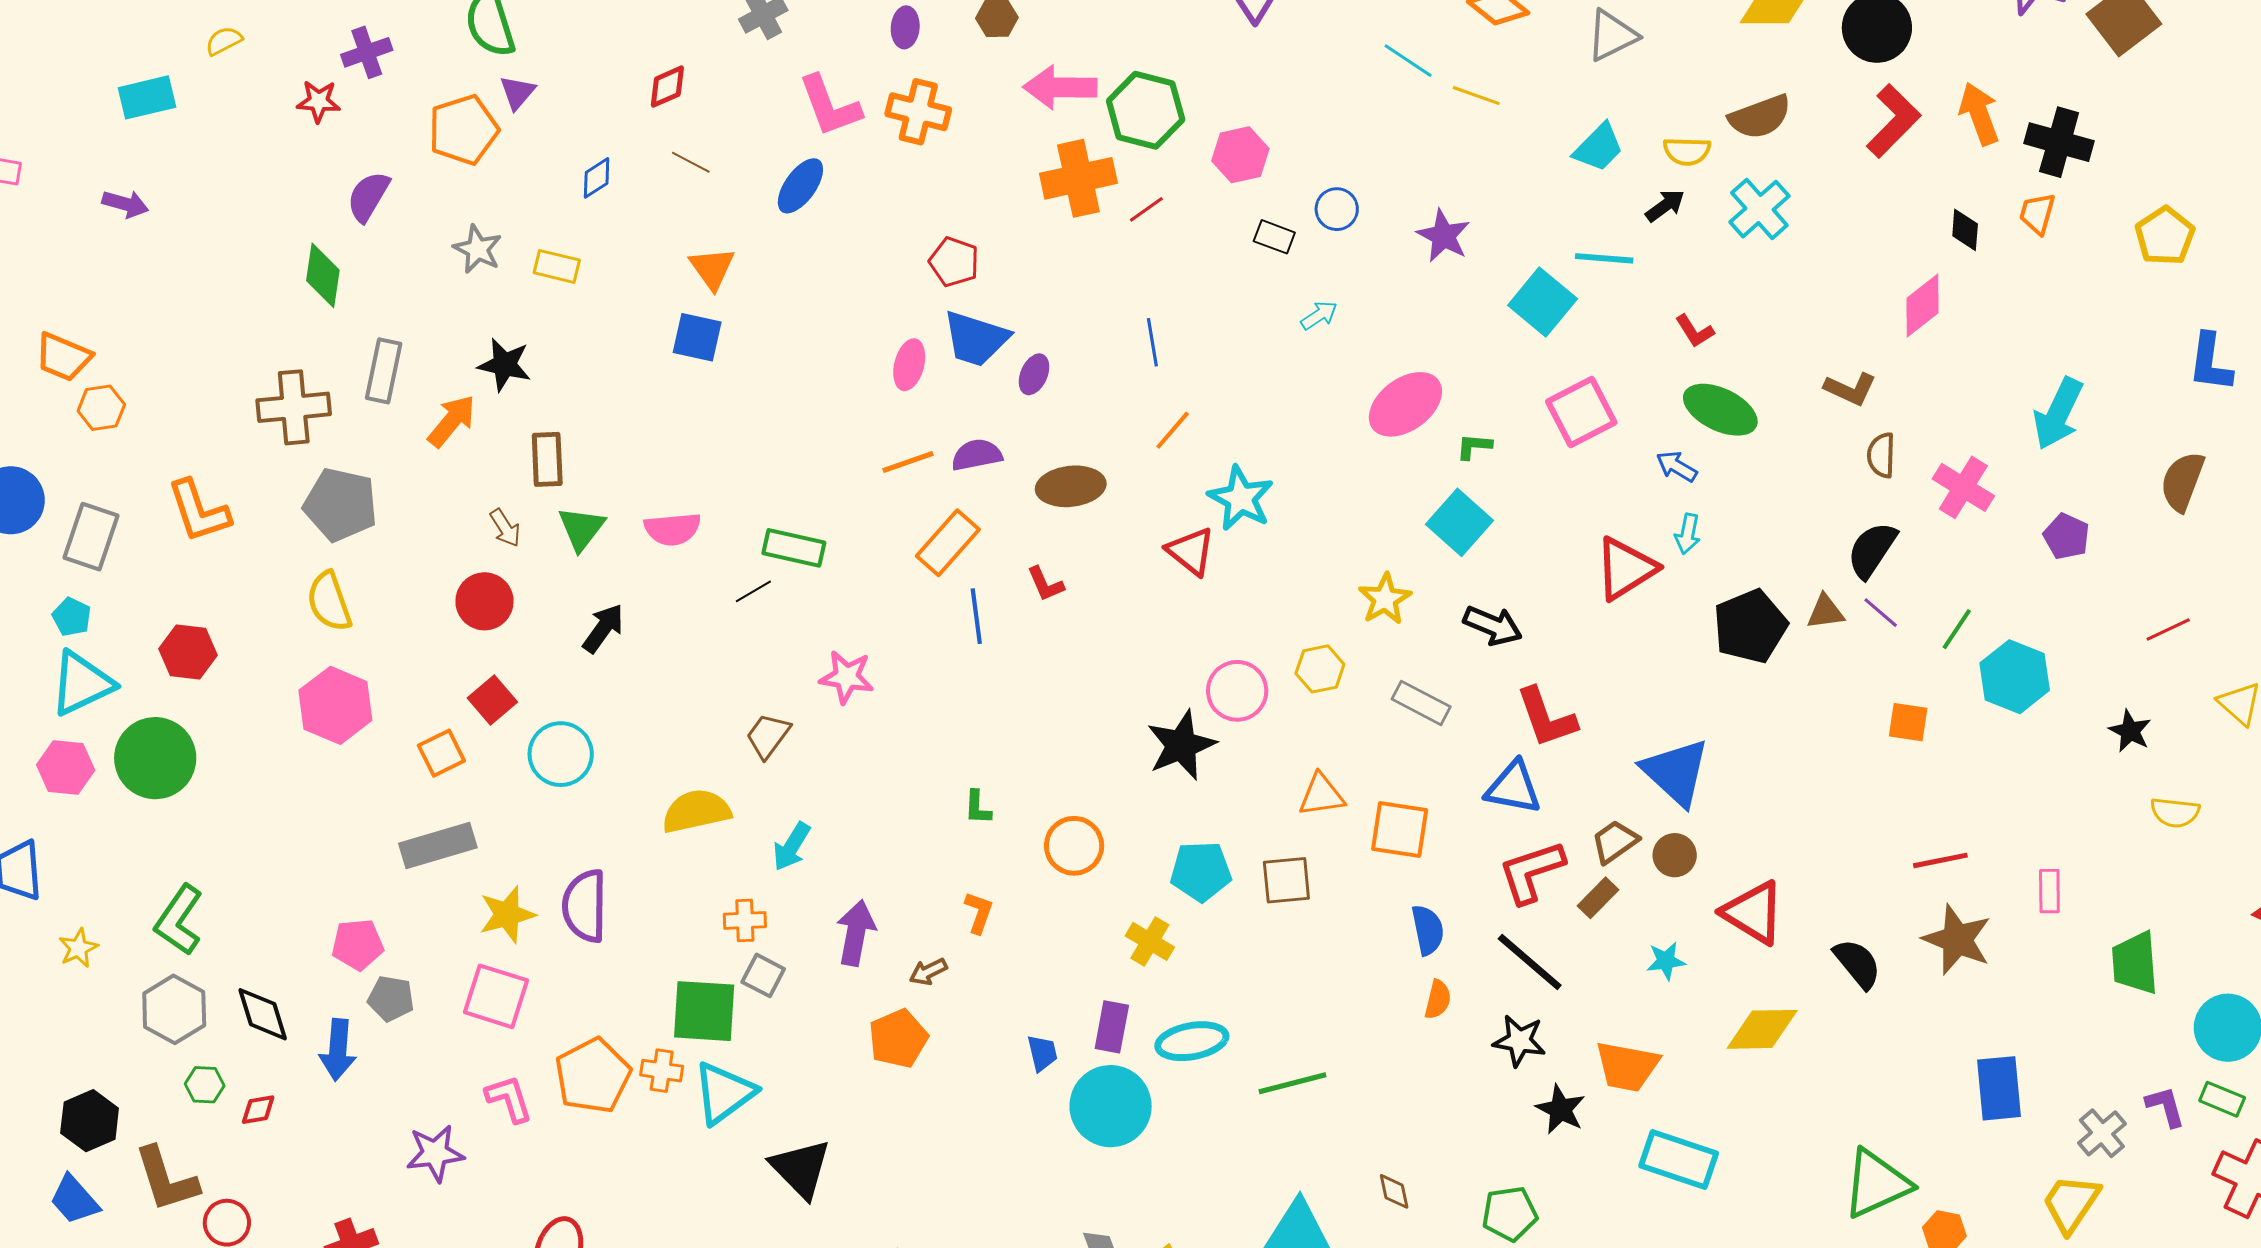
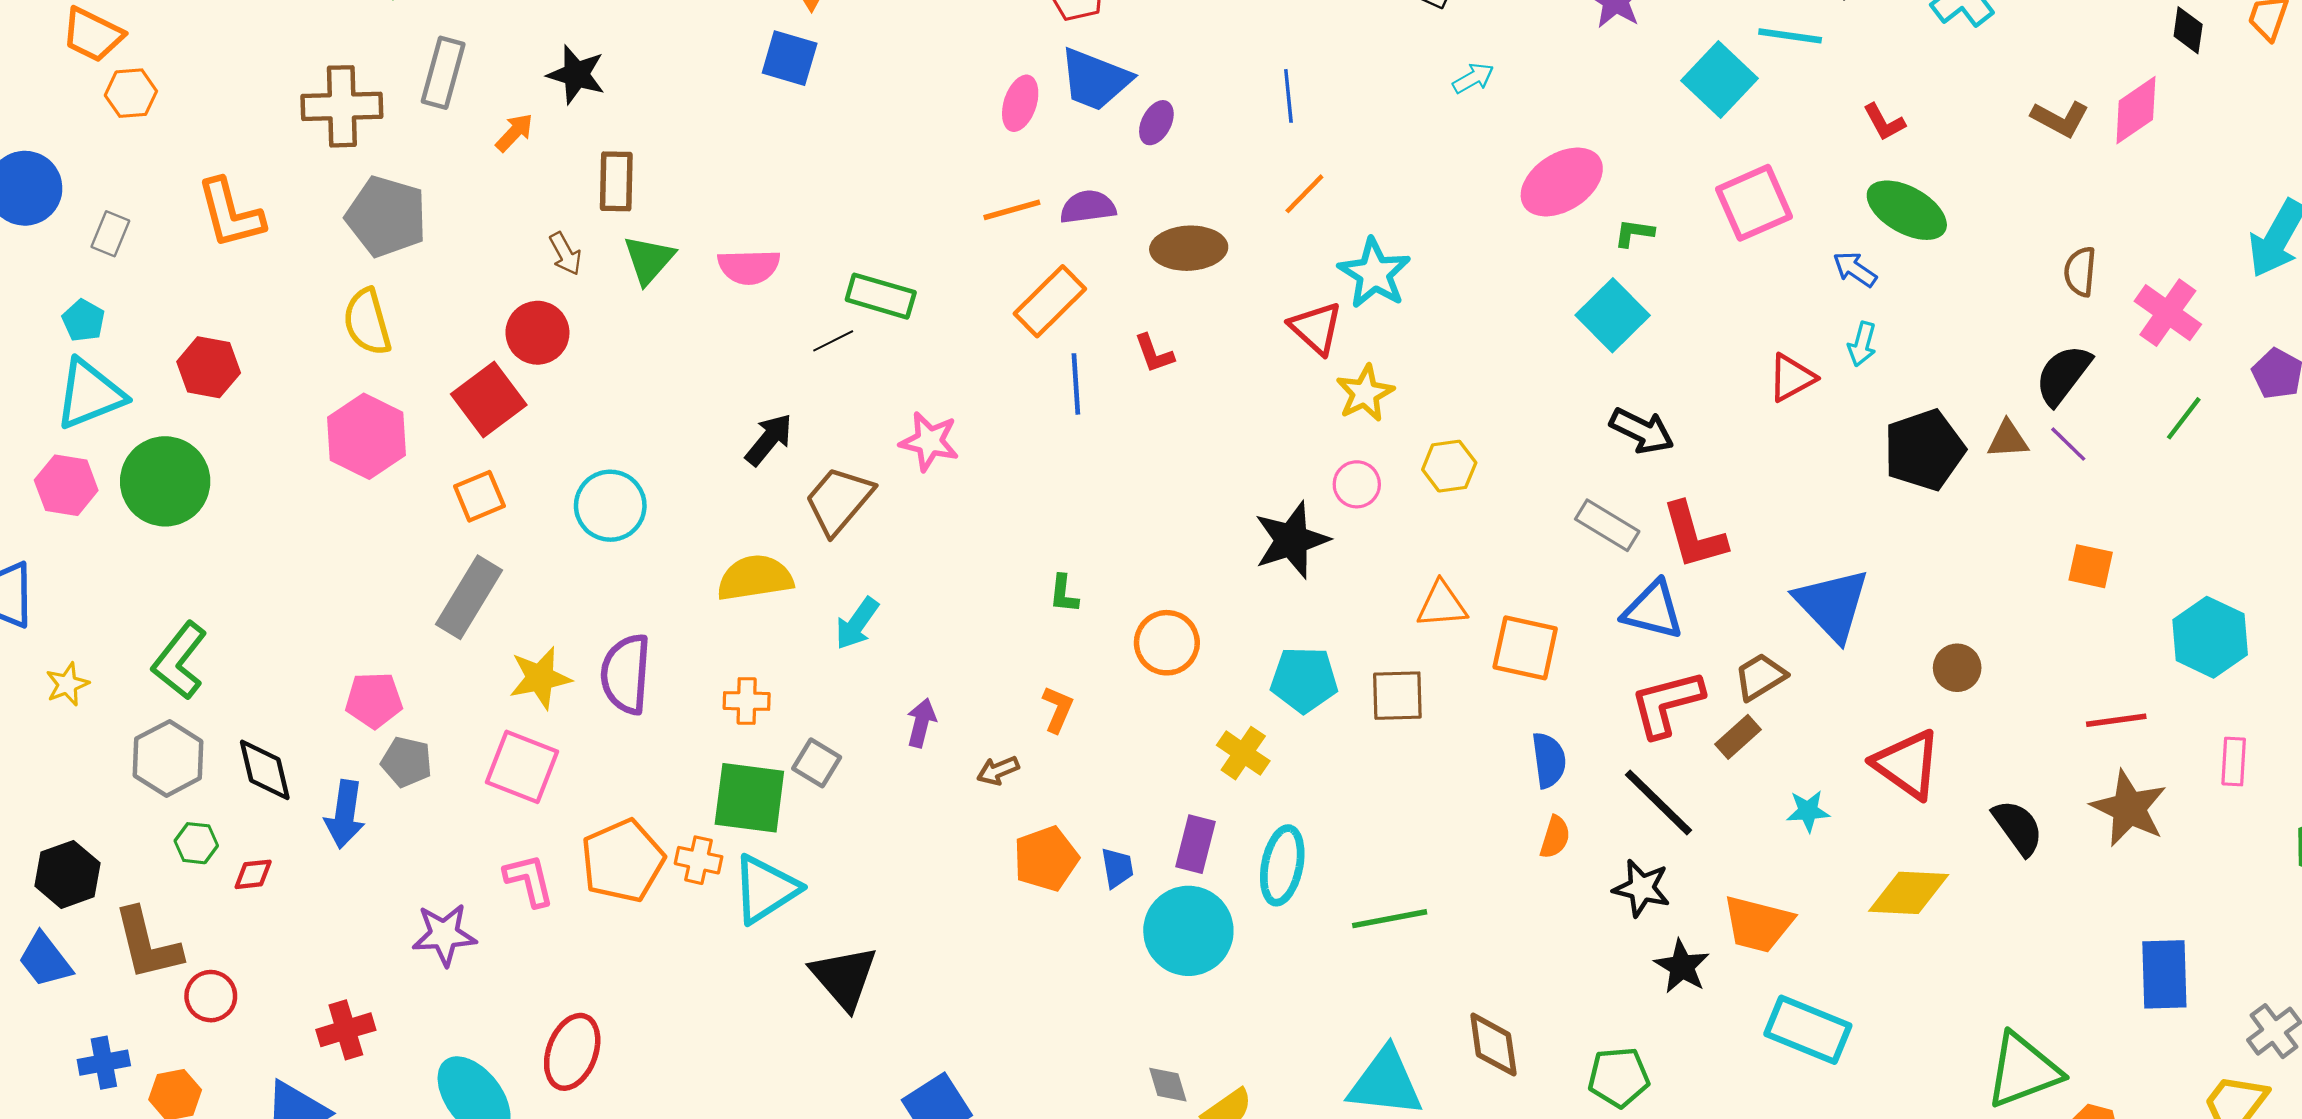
brown L-shape: (1850, 389) -> (2060, 119), moved
orange arrow: (452, 421) -> (514, 133), size x0.7
gray rectangle: (91, 537) -> (110, 234), size x0.6
red triangle: (1626, 569) -> (1792, 378), size x0.7
yellow star: (1385, 599) -> (1365, 393), moved
black arrow: (603, 628) -> (769, 439), moved
green line: (1957, 629) -> (2184, 418), moved
cyan hexagon: (2015, 677) -> (2210, 637), moved
pink circle: (1237, 691) -> (1357, 484), size x0.7
red square: (492, 700) -> (489, 400), moved, size x1.4
gray rectangle: (1421, 703) -> (1607, 525), moved
brown trapezoid: (768, 736) -> (839, 500), size x1.4
gray rectangle: (438, 846) -> (469, 597), turned -46
brown circle: (1675, 855) -> (1957, 668), moved
orange cross: (745, 920) -> (747, 701), moved
purple arrow: (856, 933) -> (921, 723), size x0.7
orange pentagon: (898, 1039) -> (1046, 859), moved
cyan ellipse: (1192, 1041) -> (1282, 865), turned -72
brown diamond: (1394, 1191) -> (1493, 1045), size x1.6

